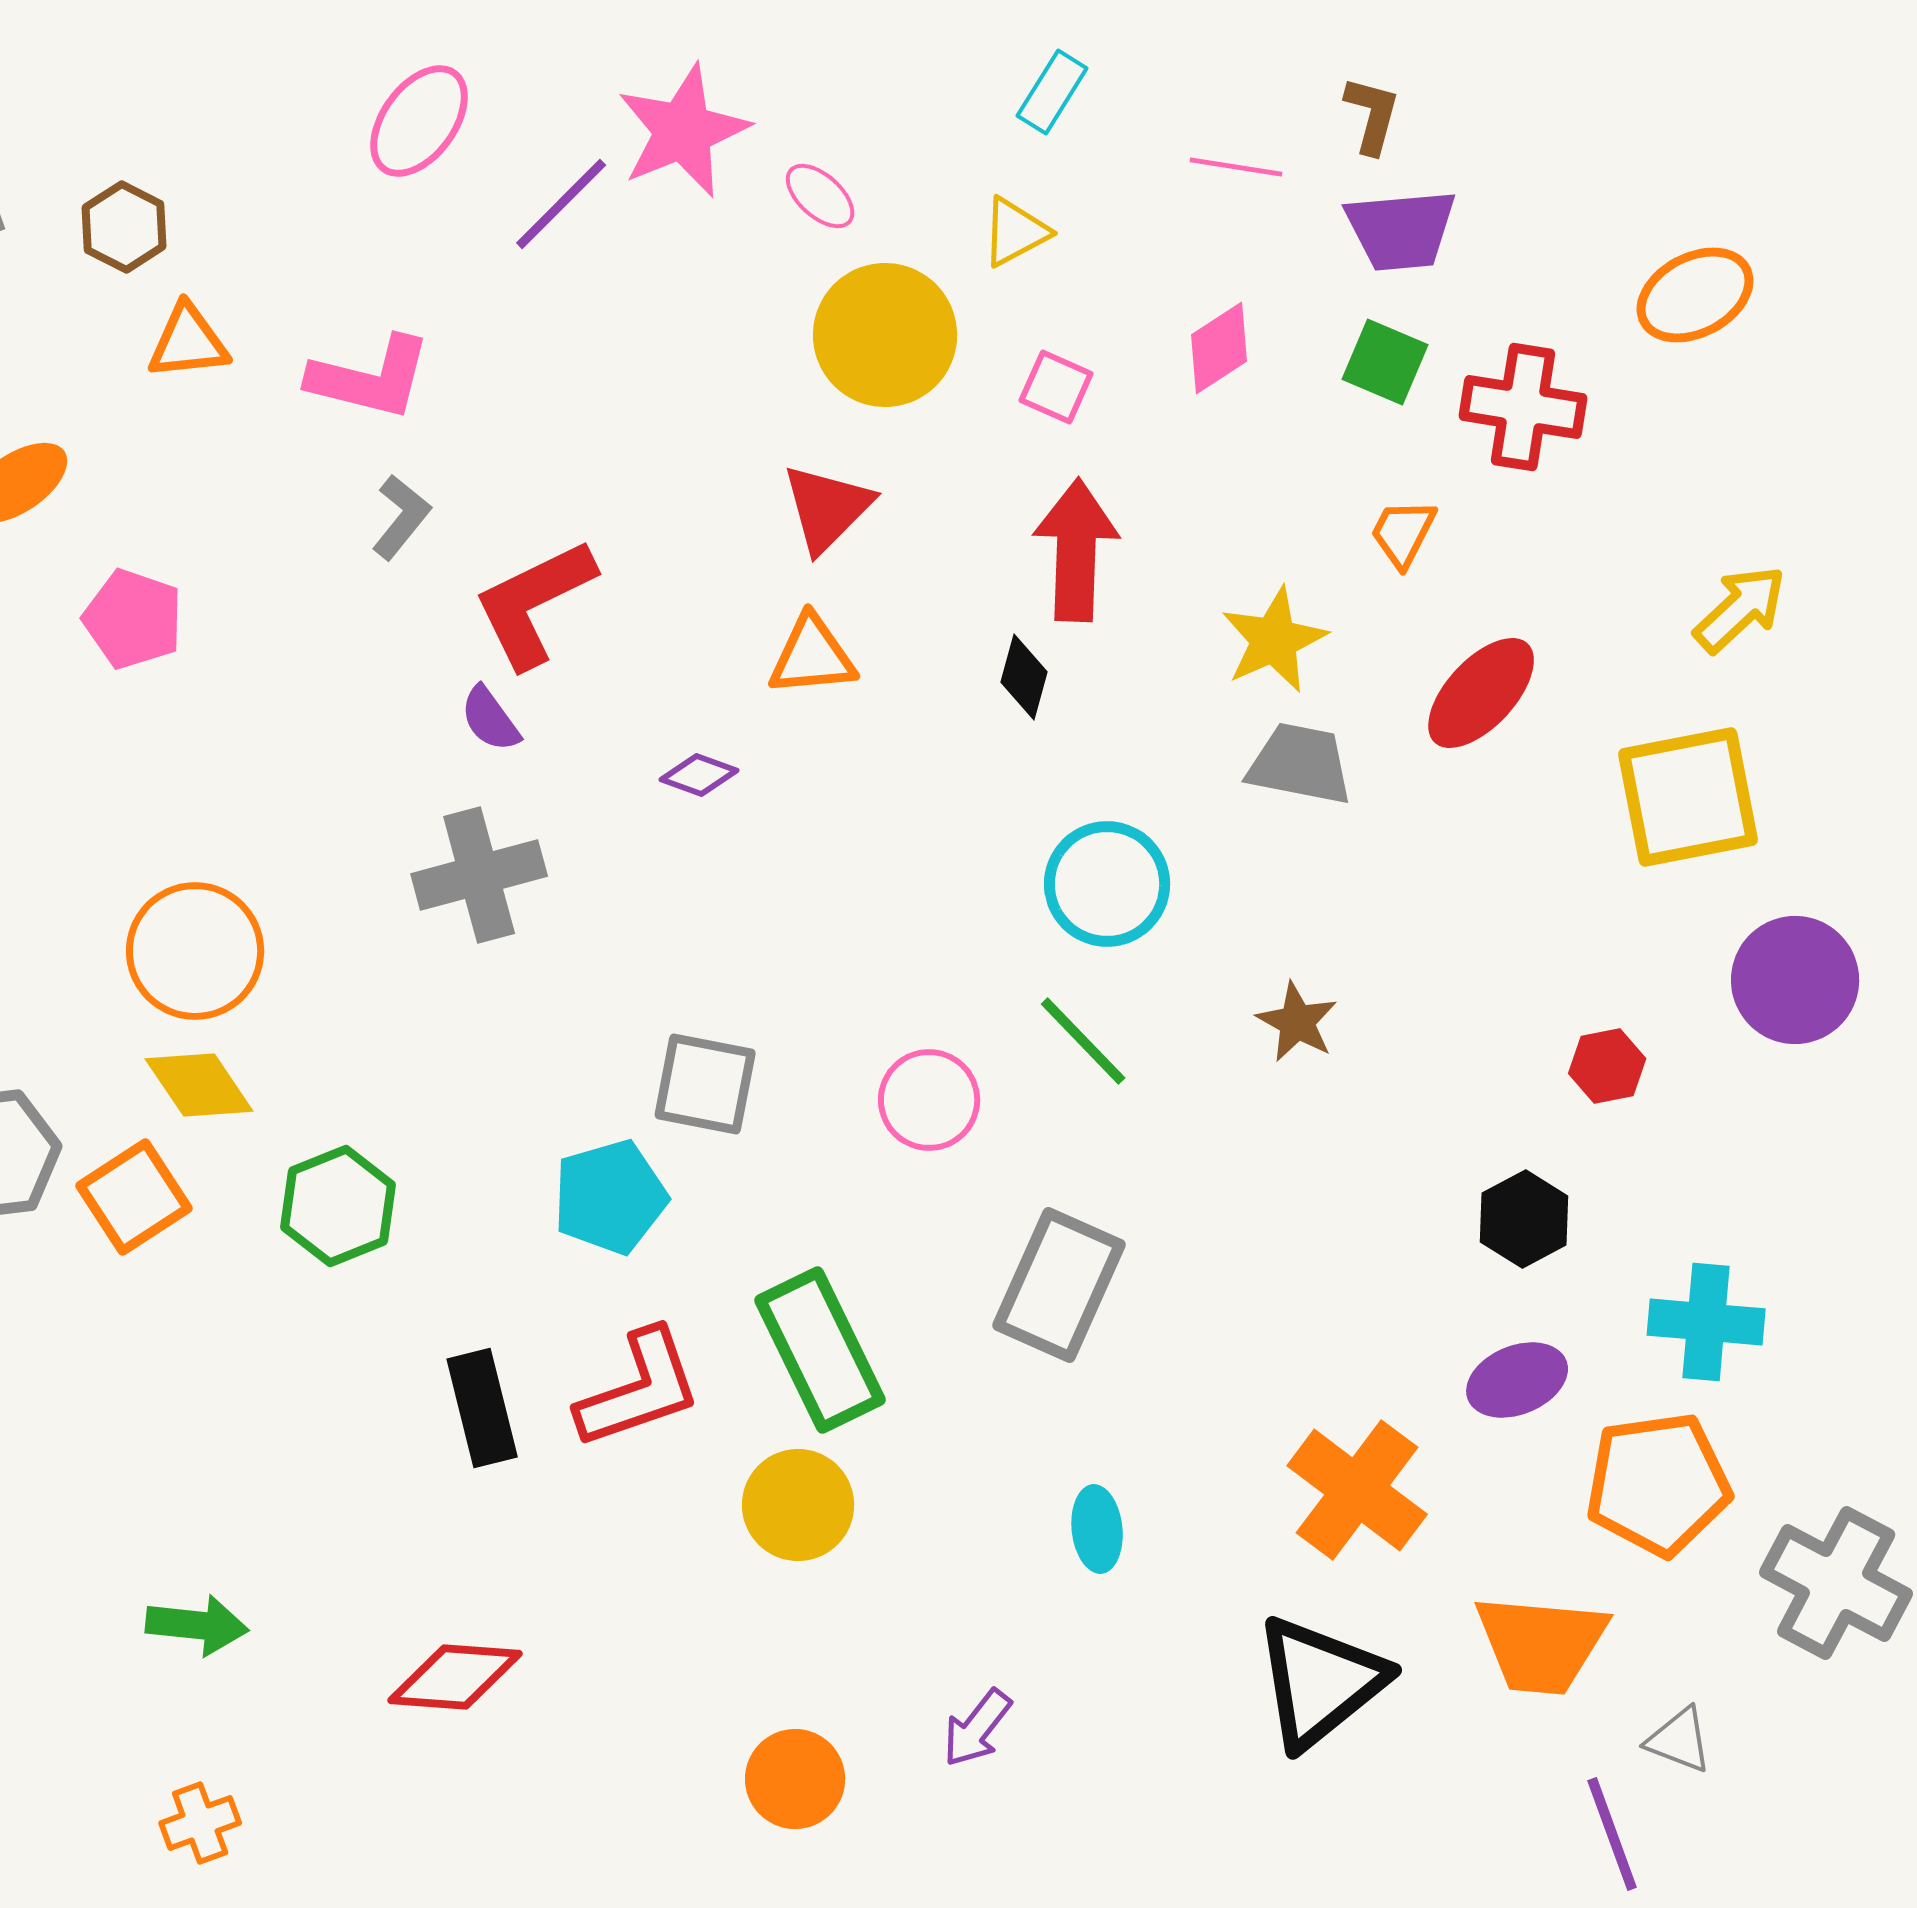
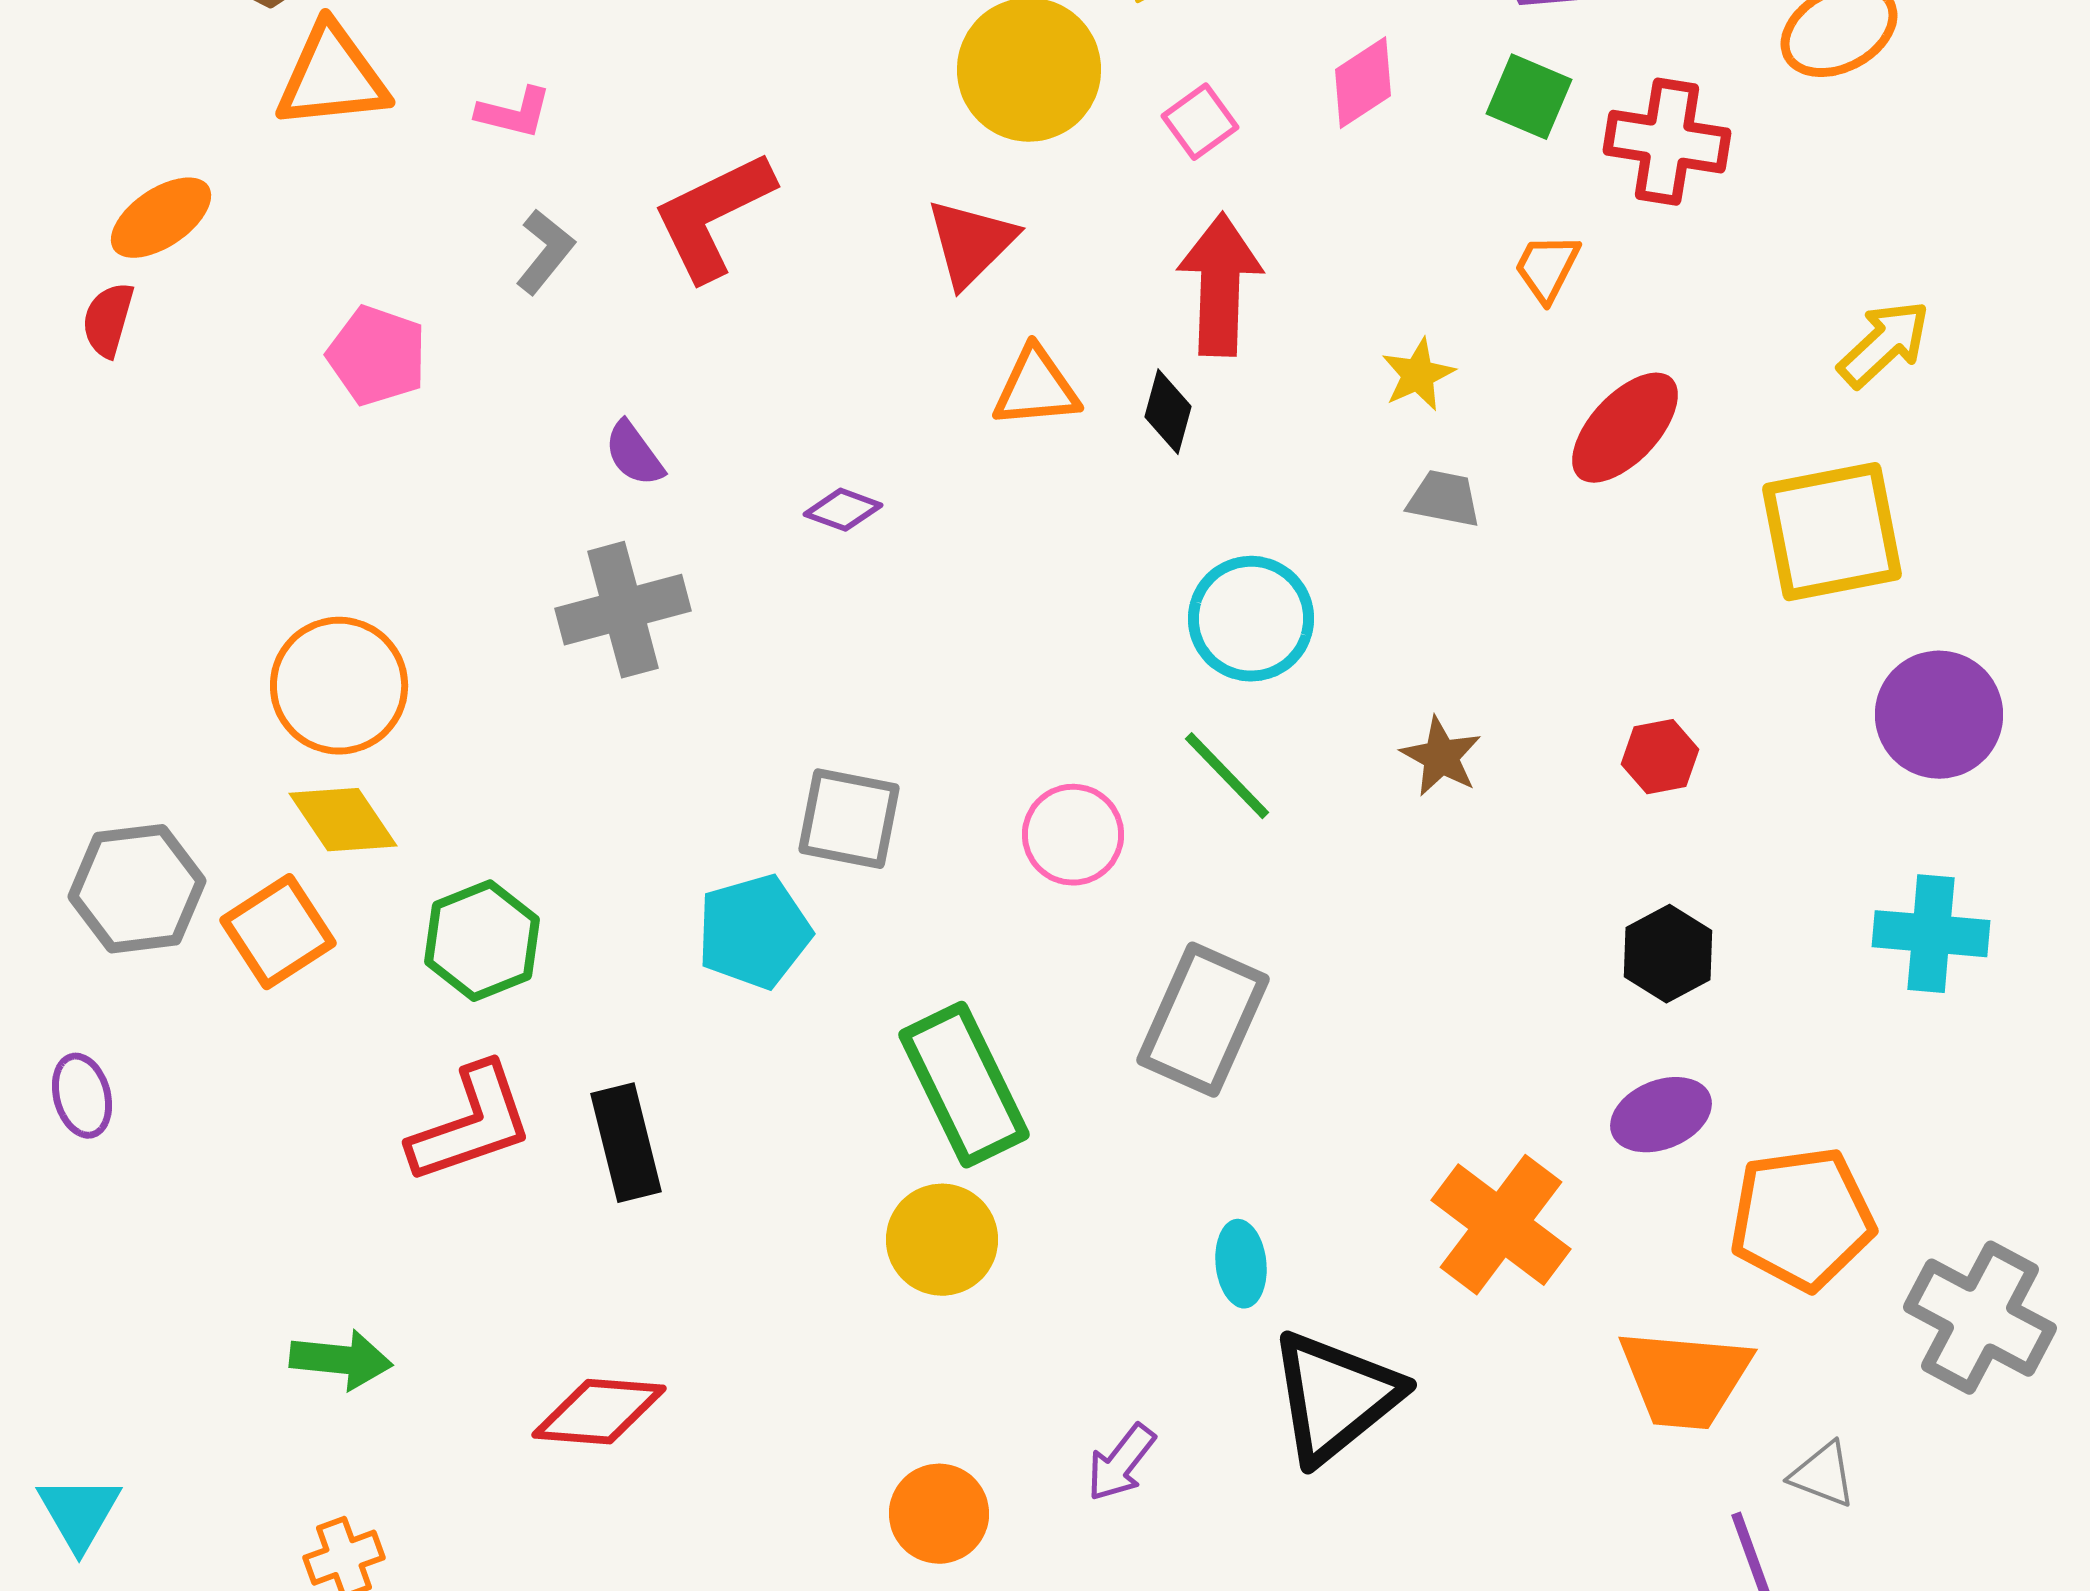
orange triangle: (188, 342) -> (332, 77), size x1.4
pink L-shape: (370, 378) -> (514, 113), size x0.6
pink square: (1056, 387) -> (1200, 122), turned 30
red L-shape: (534, 603) -> (713, 216), moved
pink pentagon: (133, 619) -> (377, 356), moved
yellow star: (1274, 640) -> (1418, 375), size x0.7
orange triangle: (812, 656) -> (1036, 388), moved
gray trapezoid: (1300, 764) -> (1444, 499), size x0.7
red hexagon: (1607, 1066) -> (1660, 757), moved
cyan cross: (1706, 1322) -> (1931, 934), moved
red L-shape: (639, 1389) -> (471, 1124), moved
black triangle: (1320, 1682) -> (1335, 1397), moved

